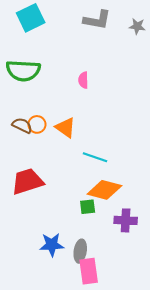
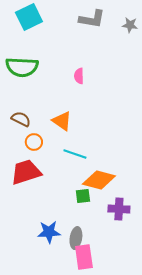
orange circle: (37, 124) -> (34, 142), moved
cyan line: (95, 157) -> (75, 154), moved

